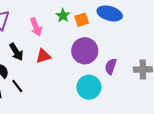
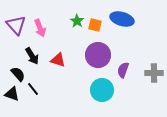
orange square: (82, 20) -> (95, 25), turned 32
pink arrow: (36, 27) -> (40, 28), moved
red triangle: (43, 56) -> (58, 60), turned 35

